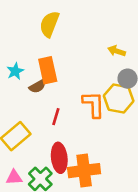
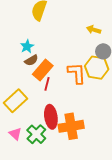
orange rectangle: (48, 70) -> (43, 70), moved, turned 55
cyan star: (15, 71) -> (27, 46), moved
pink triangle: (14, 177) -> (15, 134), turned 48

